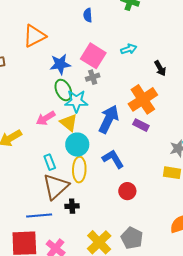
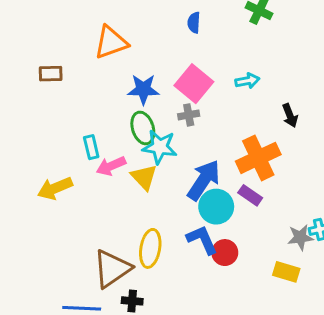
cyan circle: (77, 145) -> (216, 207), moved
cyan rectangle: (50, 162) -> (91, 147), moved
red circle: (127, 191) -> (225, 253), moved

